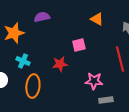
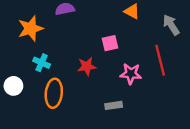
pink star: (94, 81) -> (131, 74), moved
gray rectangle: (106, 100) -> (114, 105), moved

